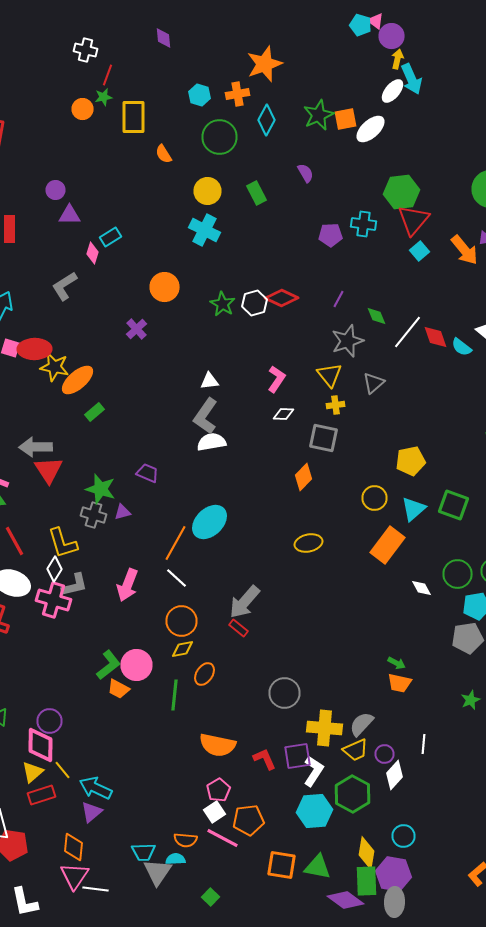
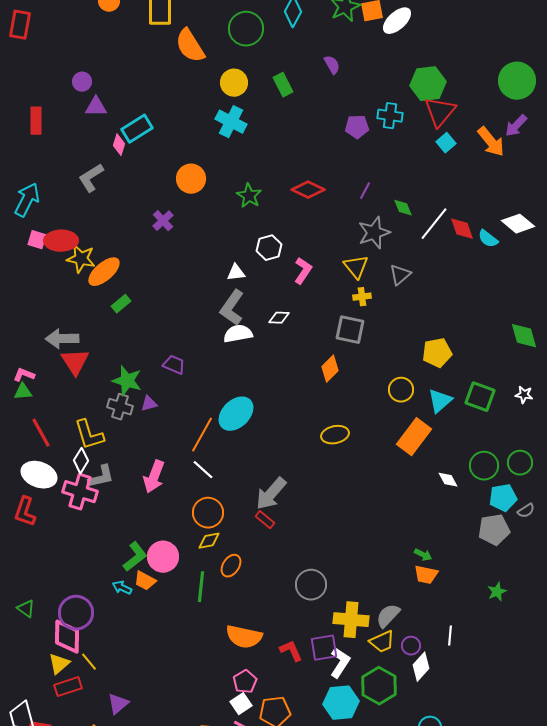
orange semicircle: (164, 154) -> (190, 46), size x1.8
cyan rectangle: (110, 237) -> (137, 129), size x1.4
white hexagon: (254, 303) -> (269, 248), moved
white diamond: (284, 414) -> (279, 318), moved
purple circle: (50, 721) -> (76, 613), size x1.4
cyan arrow: (96, 788) -> (122, 588), moved, size x0.6

